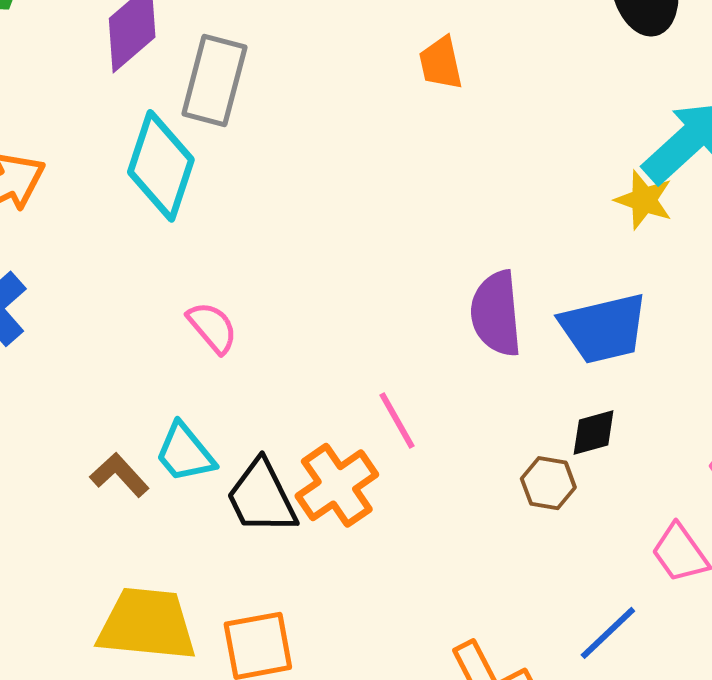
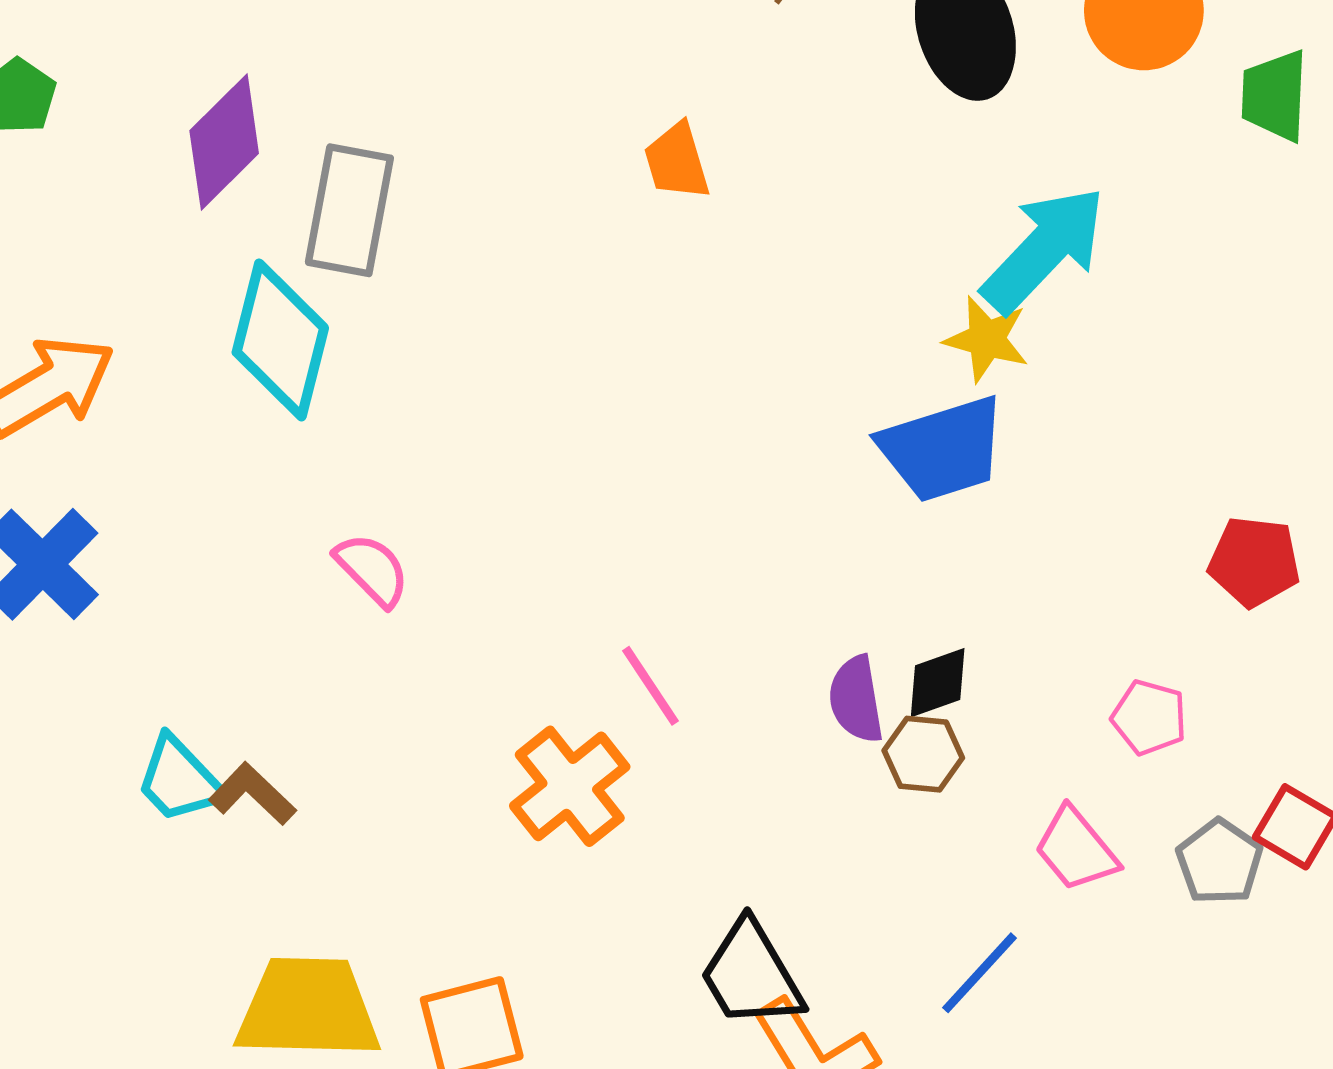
purple semicircle: (496, 314) -> (856, 699), moved, size x0.7
blue trapezoid: (604, 328) -> (943, 449), moved
cyan trapezoid: (185, 453) -> (179, 780), moved
brown hexagon: (548, 483) -> (923, 754), moved
black trapezoid: (262, 497) -> (751, 975), moved

